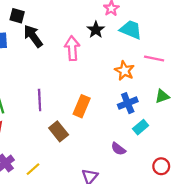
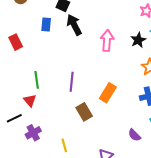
black star: (96, 30) -> (138, 40), moved
yellow line: (33, 169) -> (64, 145), moved, turned -72

